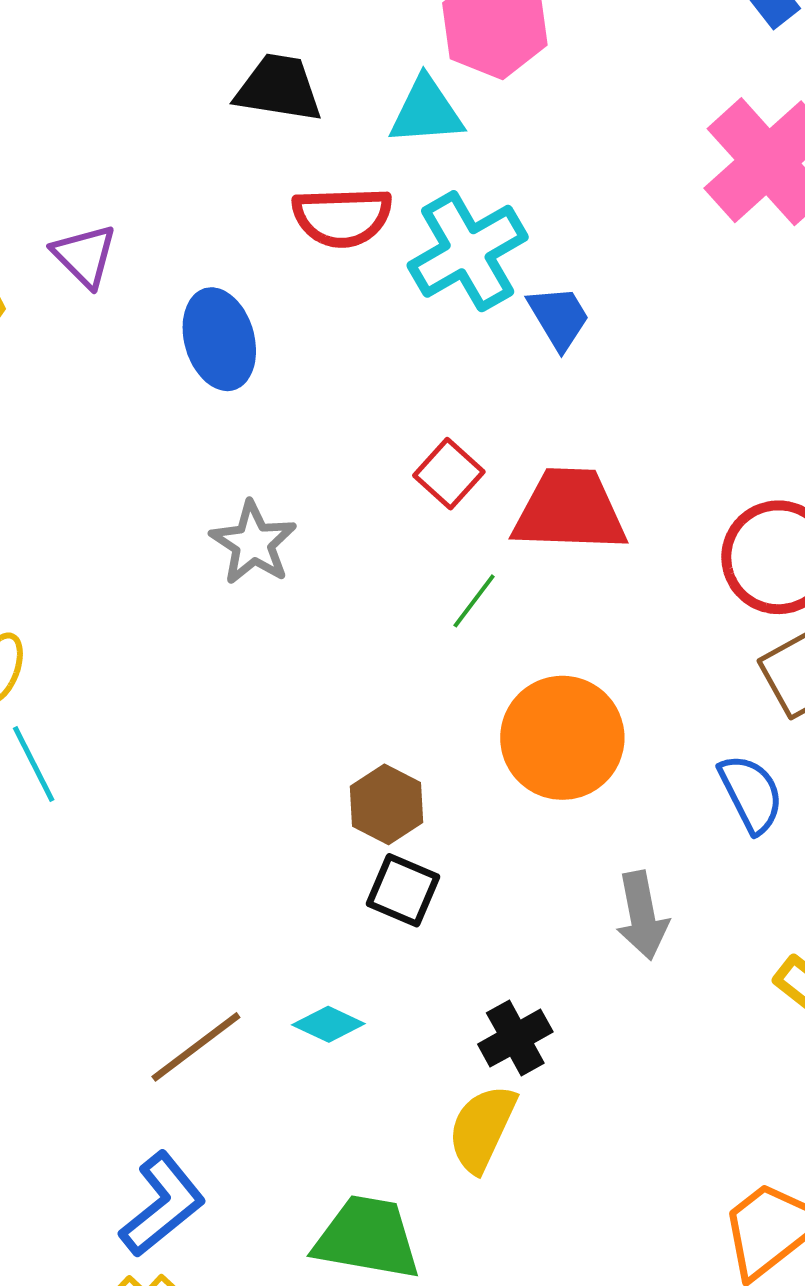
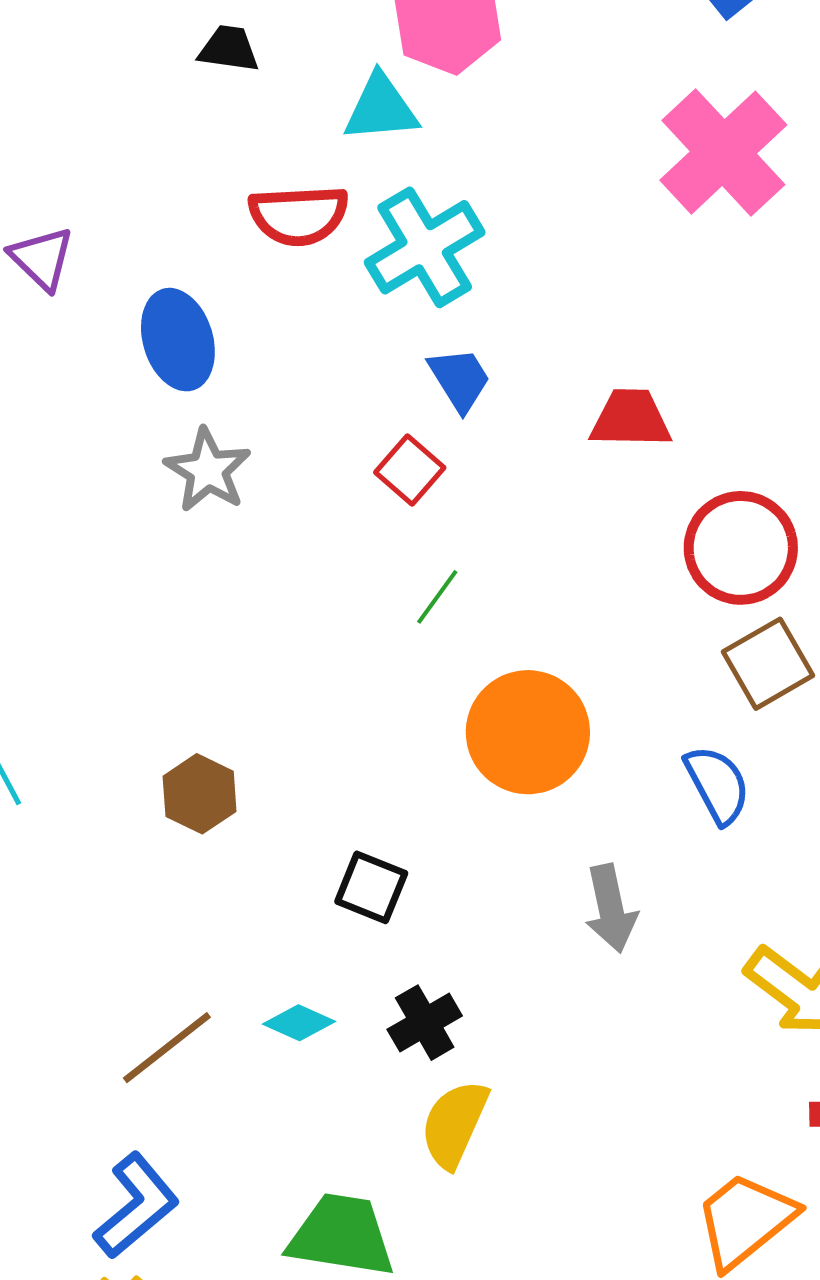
black trapezoid: (279, 88) -> (229, 49), moved, size x0.7
blue trapezoid: (559, 318) -> (460, 379), moved
red trapezoid: (570, 510) -> (631, 419), moved, size x0.7
gray star: (253, 543) -> (208, 470), moved
brown hexagon: (386, 804) -> (200, 794), moved
black cross: (515, 1038) -> (425, 1023), moved

